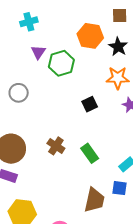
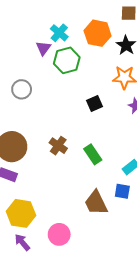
cyan cross: (29, 22) -> (59, 33), moved, turned -36
brown trapezoid: (94, 200) -> (96, 203), turned 140

